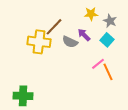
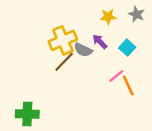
gray star: (110, 21) -> (137, 14), moved
brown line: (54, 27) -> (64, 62), moved
yellow cross: (39, 42) -> (63, 40), moved, turned -30

